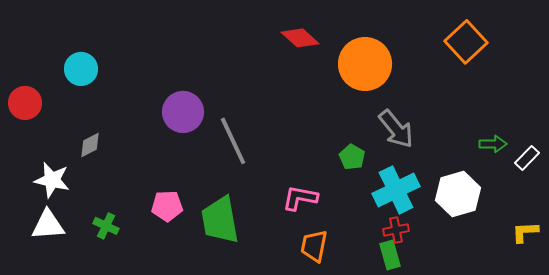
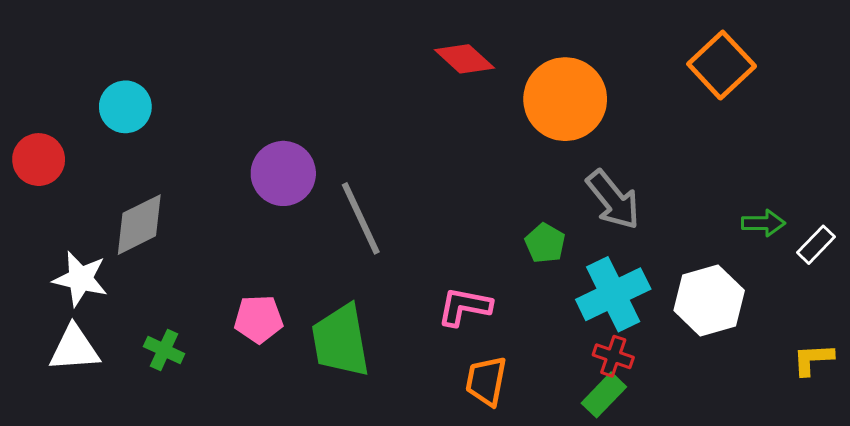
gray diamond: (90, 145) -> (139, 225), size x1.6
red cross: (396, 230) -> (613, 356), turned 30
green rectangle: (390, 255) -> (604, 395), turned 60

